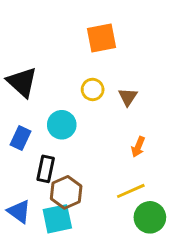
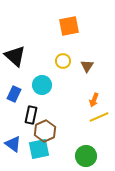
yellow line: (131, 191) -> (99, 117), moved
green circle: (150, 217) -> (86, 156), moved

